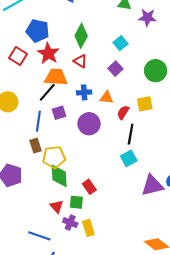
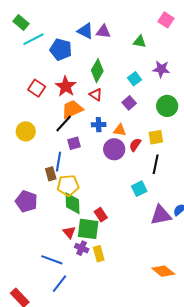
purple star: (147, 17) -> (161, 69), moved
blue pentagon: (38, 31) -> (61, 50), moved
orange trapezoid: (56, 77) -> (72, 109), turned -30
blue line: (38, 121) -> (58, 162), moved
purple circle: (89, 124) -> (114, 149), moved
black line: (131, 134) -> (156, 164), moved
green square: (76, 202) -> (88, 229), size x1.6

